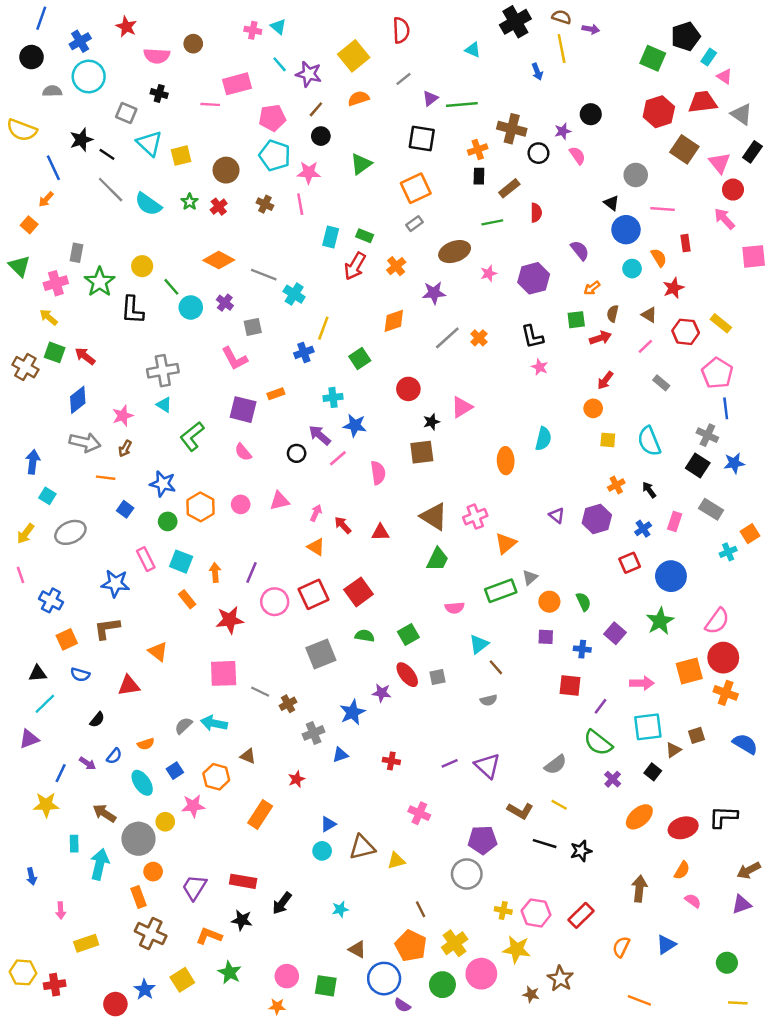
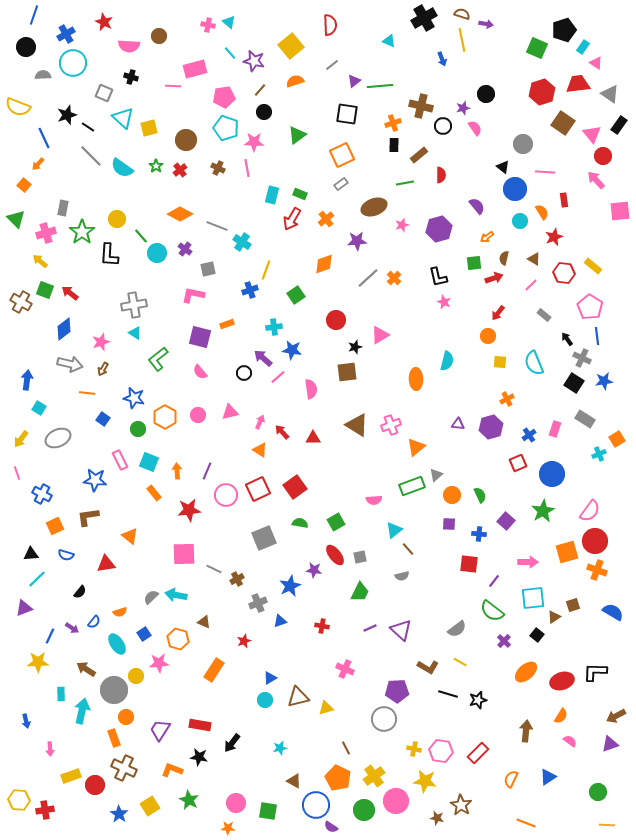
pink L-shape: (235, 359) -> (193, 295), turned 130
black arrow: (649, 490) -> (567, 339), moved
purple triangle: (557, 515) -> (458, 424), turned -32
green trapezoid: (438, 559) -> (360, 592), moved
red circle: (115, 1004) -> (95, 785), moved

